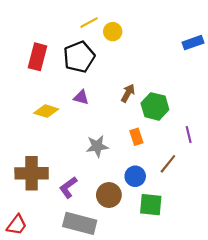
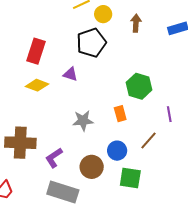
red rectangle: (37, 57) -> (36, 51), moved
black pentagon: (79, 57) -> (91, 43), moved
brown arrow: (128, 93) -> (136, 23), moved, turned -30

